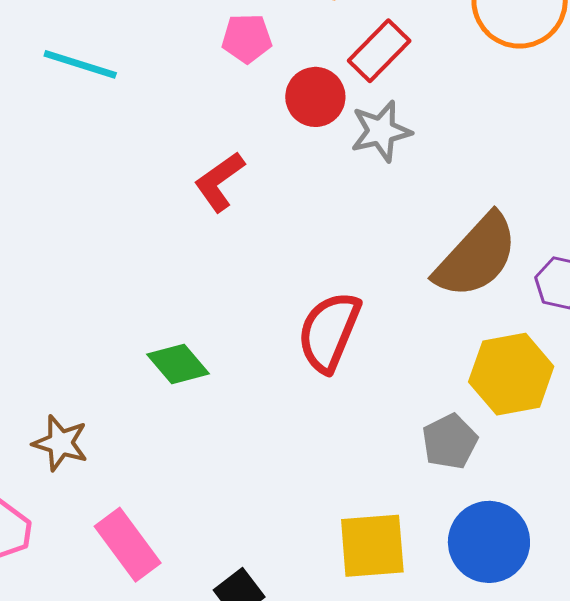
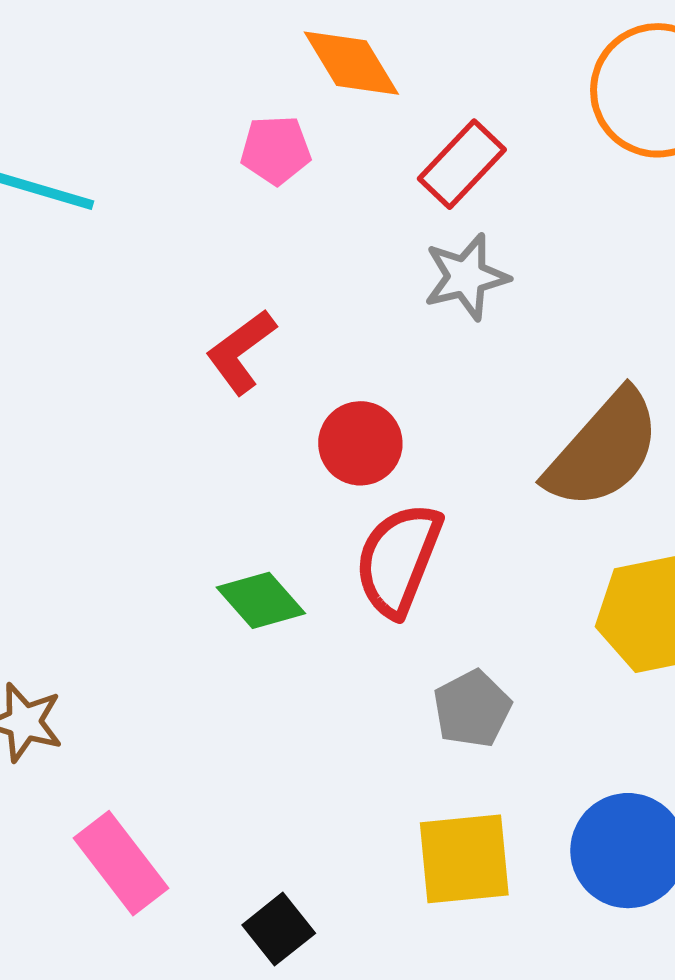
red circle: (315, 97) -> (360, 443), moved
green diamond: (178, 364) -> (261, 600), moved
gray pentagon: (450, 442) -> (472, 709), moved

